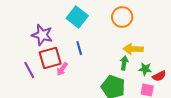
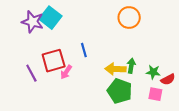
cyan square: (77, 17) -> (50, 18), moved
purple star: (42, 35) -> (33, 22), moved
yellow arrow: (133, 49) -> (115, 69), moved

